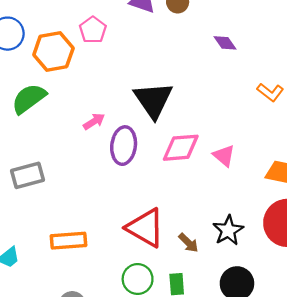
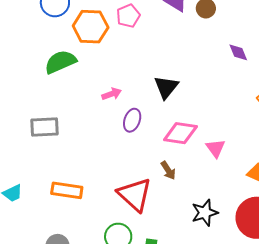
black triangle: (153, 100) -> (166, 87), size x0.7
purple ellipse: (124, 146) -> (132, 120), size x0.7
brown arrow: (188, 243) -> (168, 170), moved

